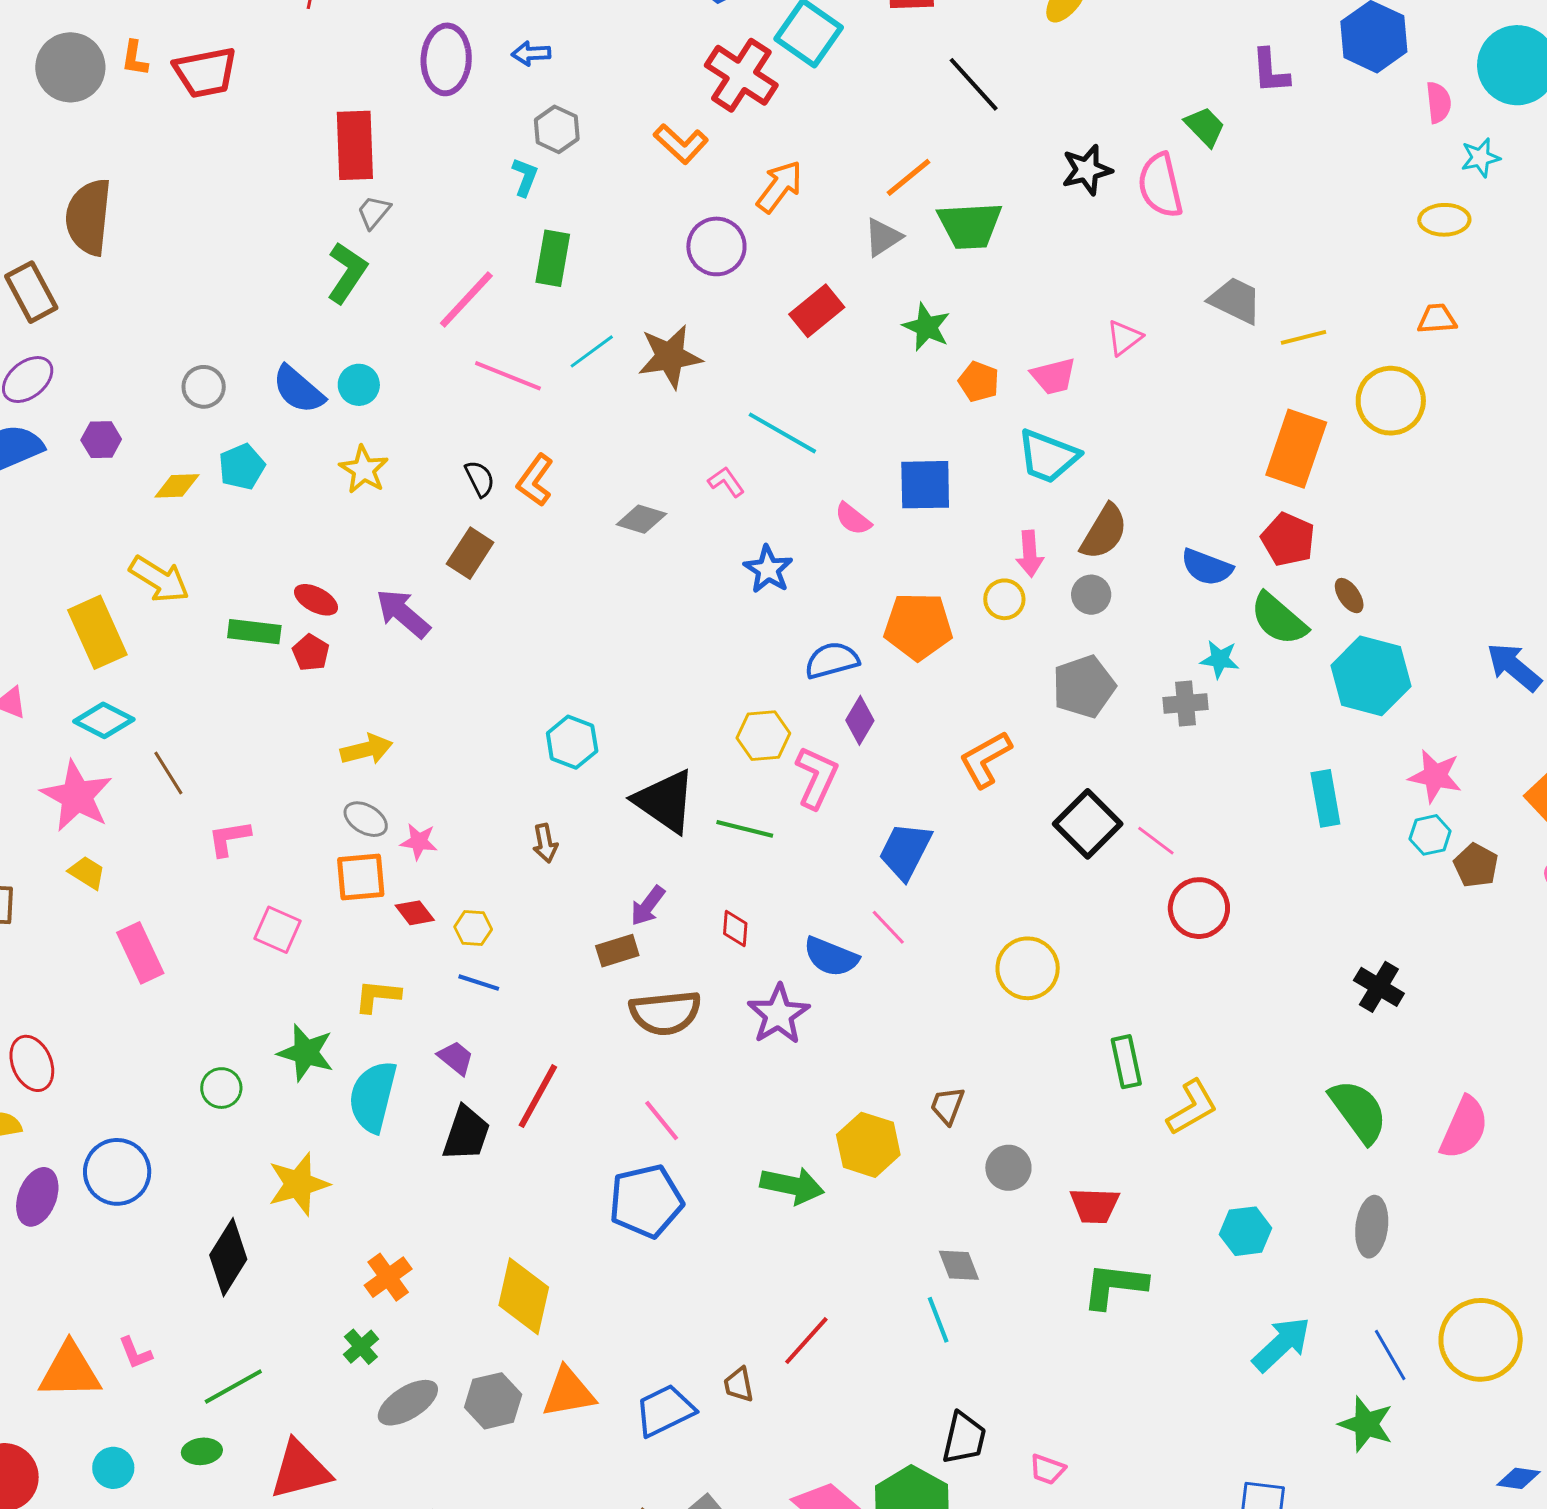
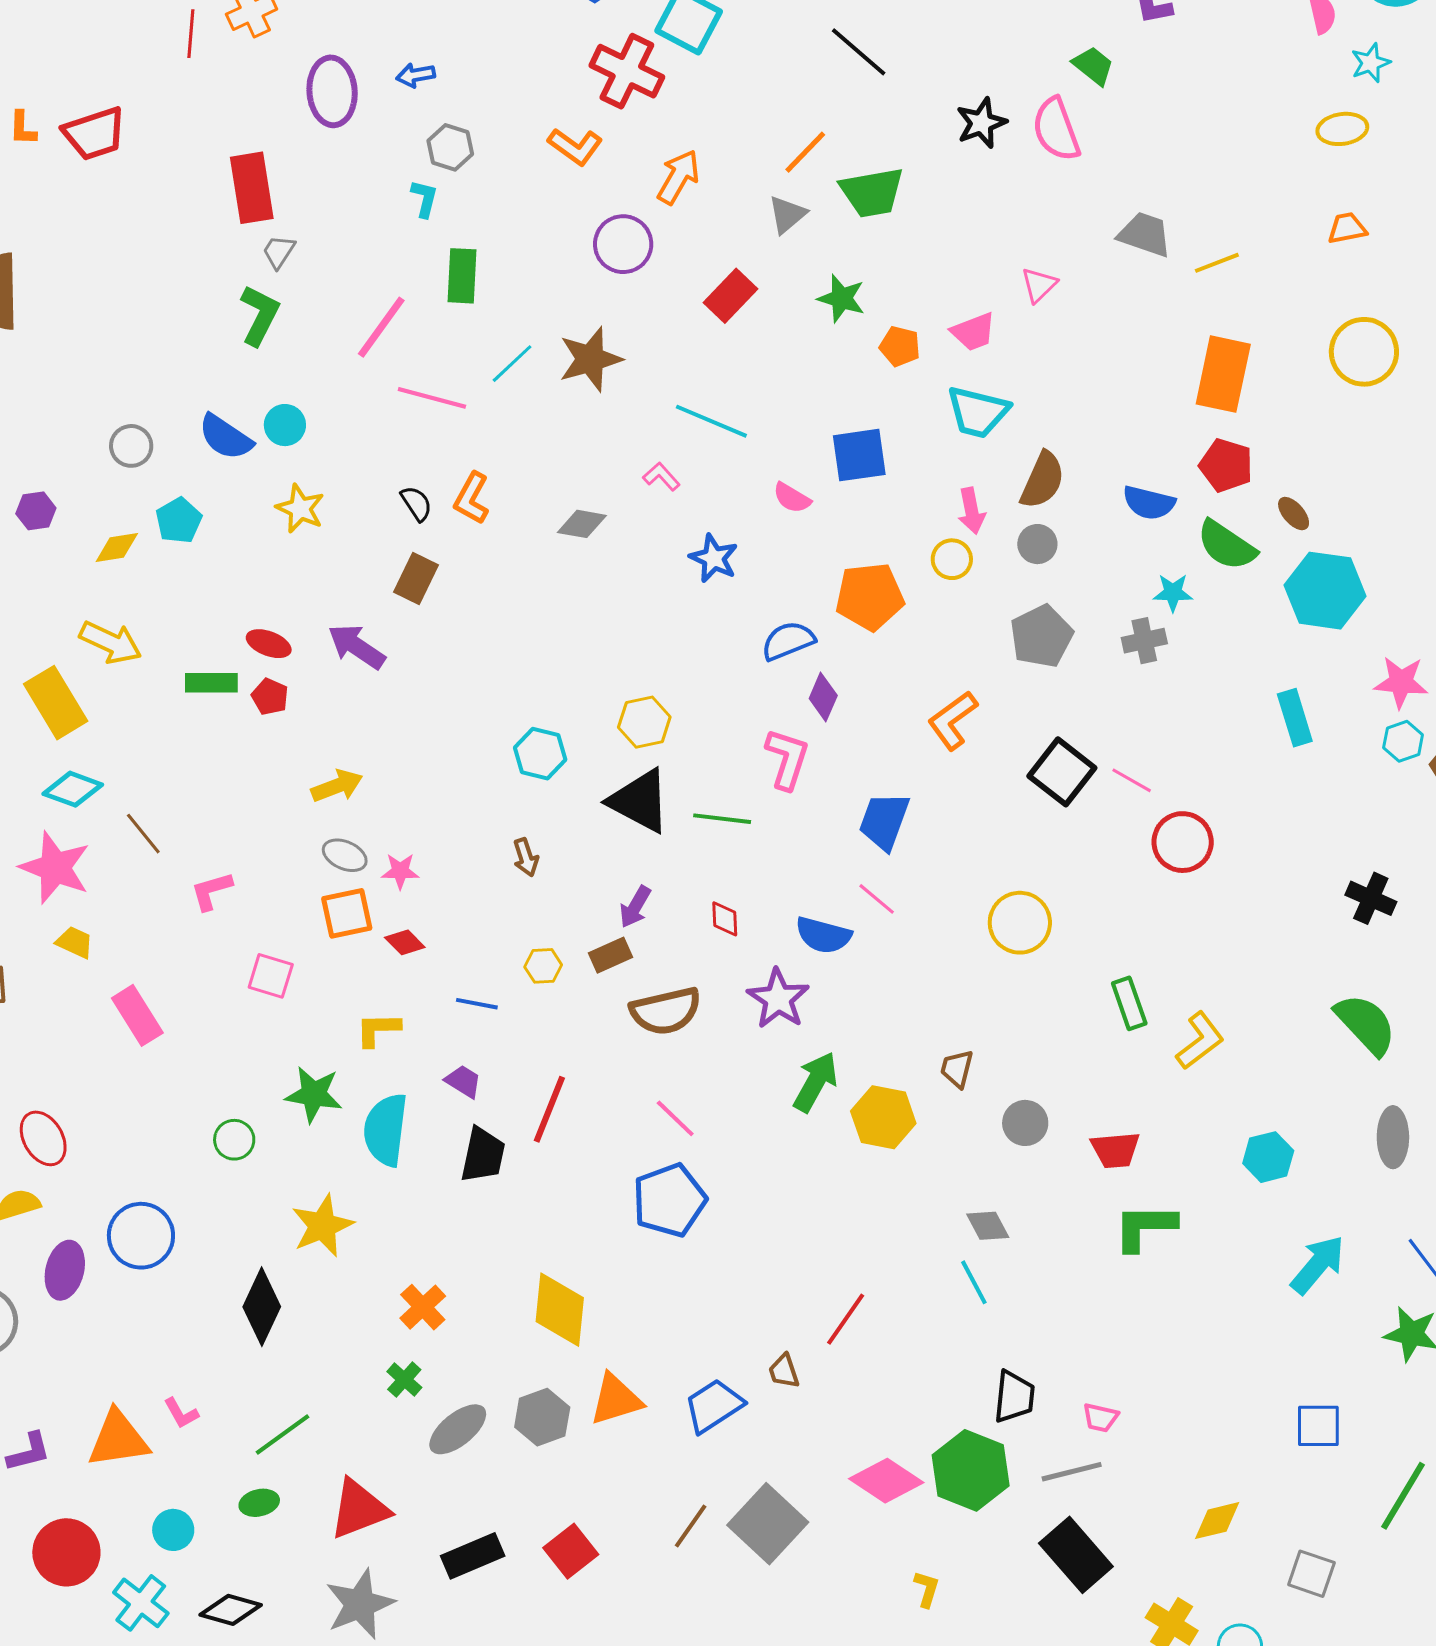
yellow circle: (1391, 401) -> (1364, 352), moved
yellow hexagon: (763, 736) -> (644, 722), moved
yellow hexagon: (473, 928) -> (543, 966), moved
green arrow: (792, 1185) -> (815, 1082), moved, turned -66

